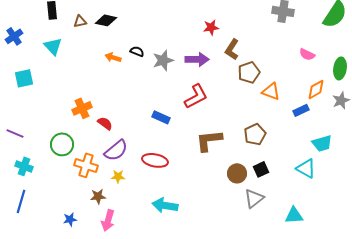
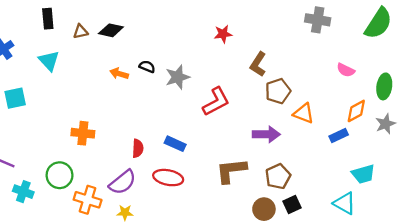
red star: (211, 27) -> (223, 34), moved
purple arrow: (197, 59) -> (266, 134), moved
red L-shape: (196, 96) -> (216, 102), moved
orange cross: (82, 108) -> (83, 133), turned 30
red semicircle: (105, 123) -> (138, 148), moved, turned 56
brown pentagon: (255, 134) -> (278, 176), moved
red ellipse: (155, 160) -> (168, 178), moved
cyan cross: (24, 166) -> (23, 192), moved

